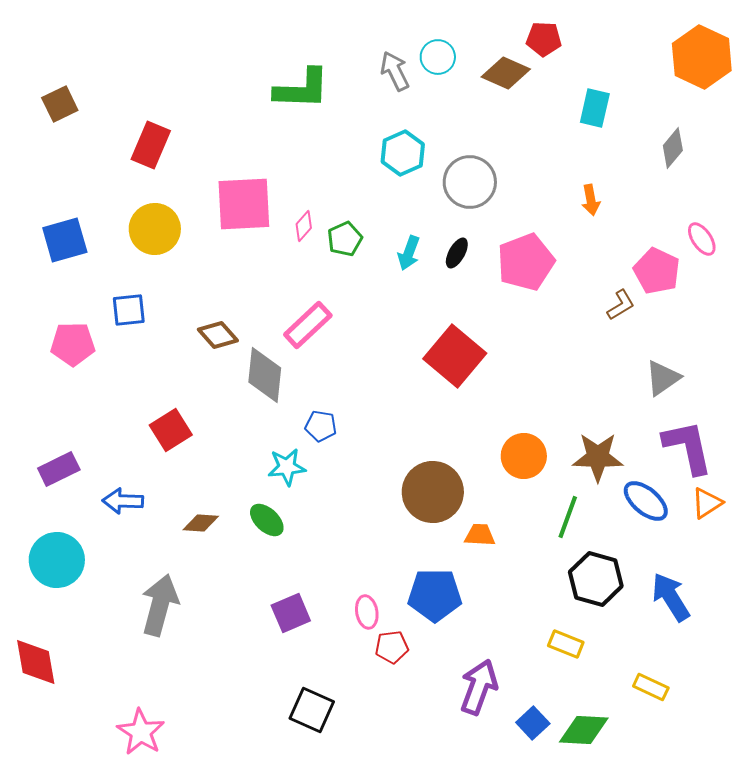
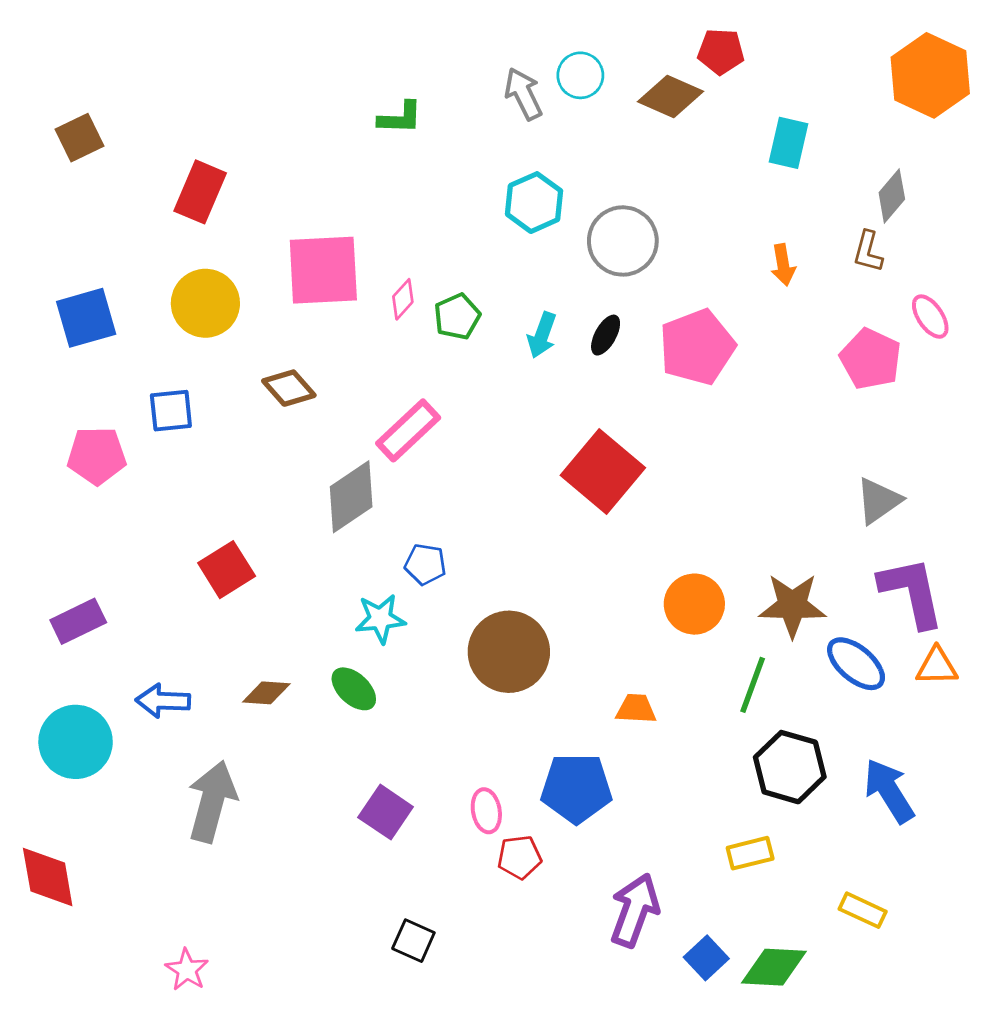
green L-shape: (302, 89) -> (400, 118), size x0.6
brown L-shape: (621, 305) -> (868, 252), moved, turned 136
brown diamond: (218, 335) -> (289, 388), moved
gray diamond: (265, 375) -> (351, 497), turned 50
brown circle: (433, 492) -> (509, 652), moved
blue arrow: (123, 501) -> (163, 701), moved
orange triangle: (707, 503) -> (937, 666), turned 32
purple square: (291, 613) -> (386, 812), turned -33
yellow rectangle: (566, 644) -> (750, 853), turned -36
black square: (312, 710) -> (413, 941), size x0.7
pink star: (141, 732) -> (187, 970), size x0.7

